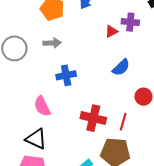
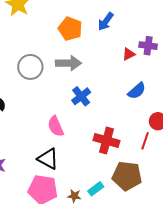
gray arrow: (52, 43) -> (68, 63), size x1.4
blue cross: (66, 75) -> (81, 96), turned -30
red line: (123, 122) -> (145, 141), moved

